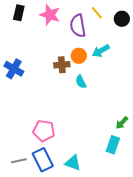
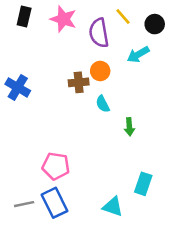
cyan arrow: (101, 51) -> (138, 55), moved
green arrow: (122, 123) -> (129, 127), moved, turned -48
cyan triangle: (73, 163) -> (113, 207), moved

